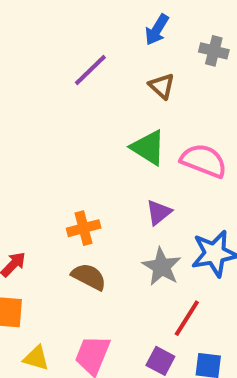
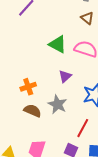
brown triangle: (162, 86) -> (87, 18), moved
gray star: (162, 267) -> (57, 104), moved

